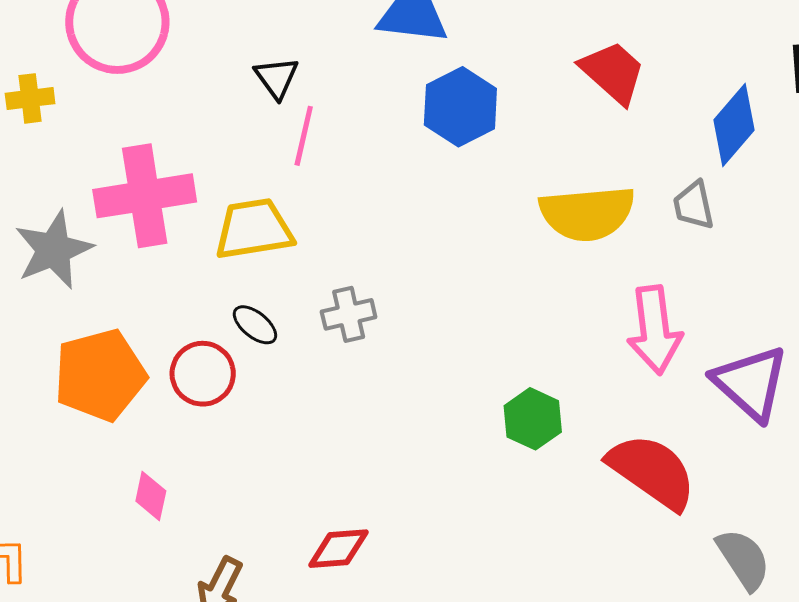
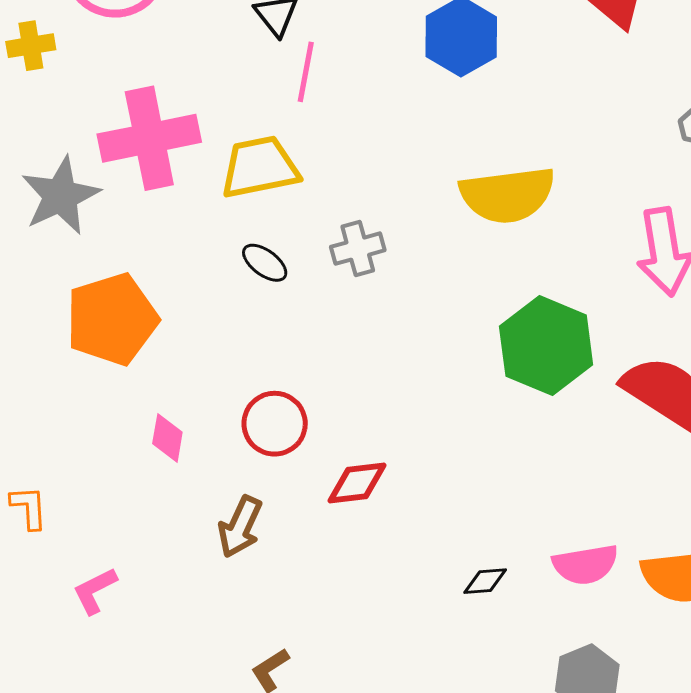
yellow semicircle: (587, 213) -> (507, 195), moved
red circle: (203, 374) -> (275, 424), moved
green hexagon: (533, 419) -> (546, 346), size x1.6

